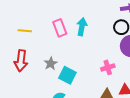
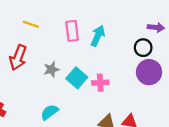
pink cross: (108, 67) -> (100, 83), moved
cyan square: (67, 75) -> (77, 78), moved

